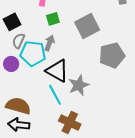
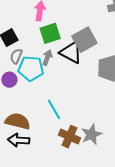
green square: (53, 19) -> (50, 33), size x1.5
black triangle: (57, 71) -> (71, 52), moved
gray star: (79, 85) -> (91, 134), moved

